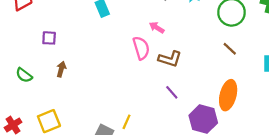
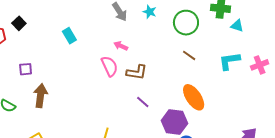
brown arrow: (61, 69) -> (40, 96), size x1.6
orange ellipse: (228, 95) -> (194, 97), turned -40

